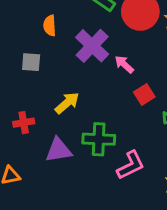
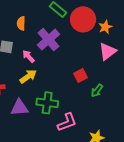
pink arrow: (124, 64) -> (28, 56), moved

